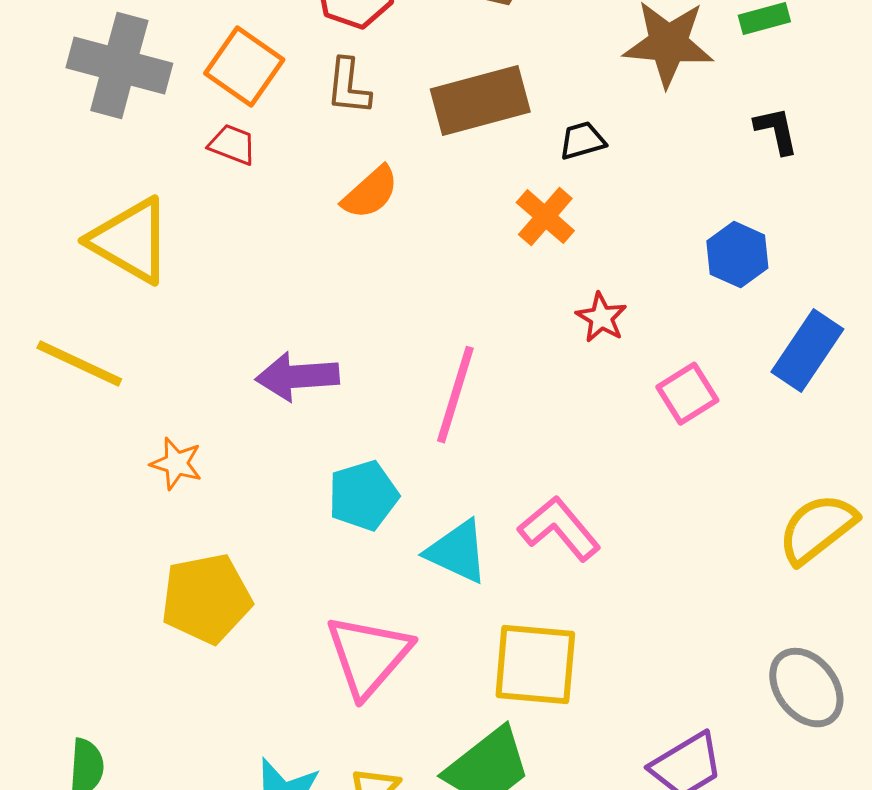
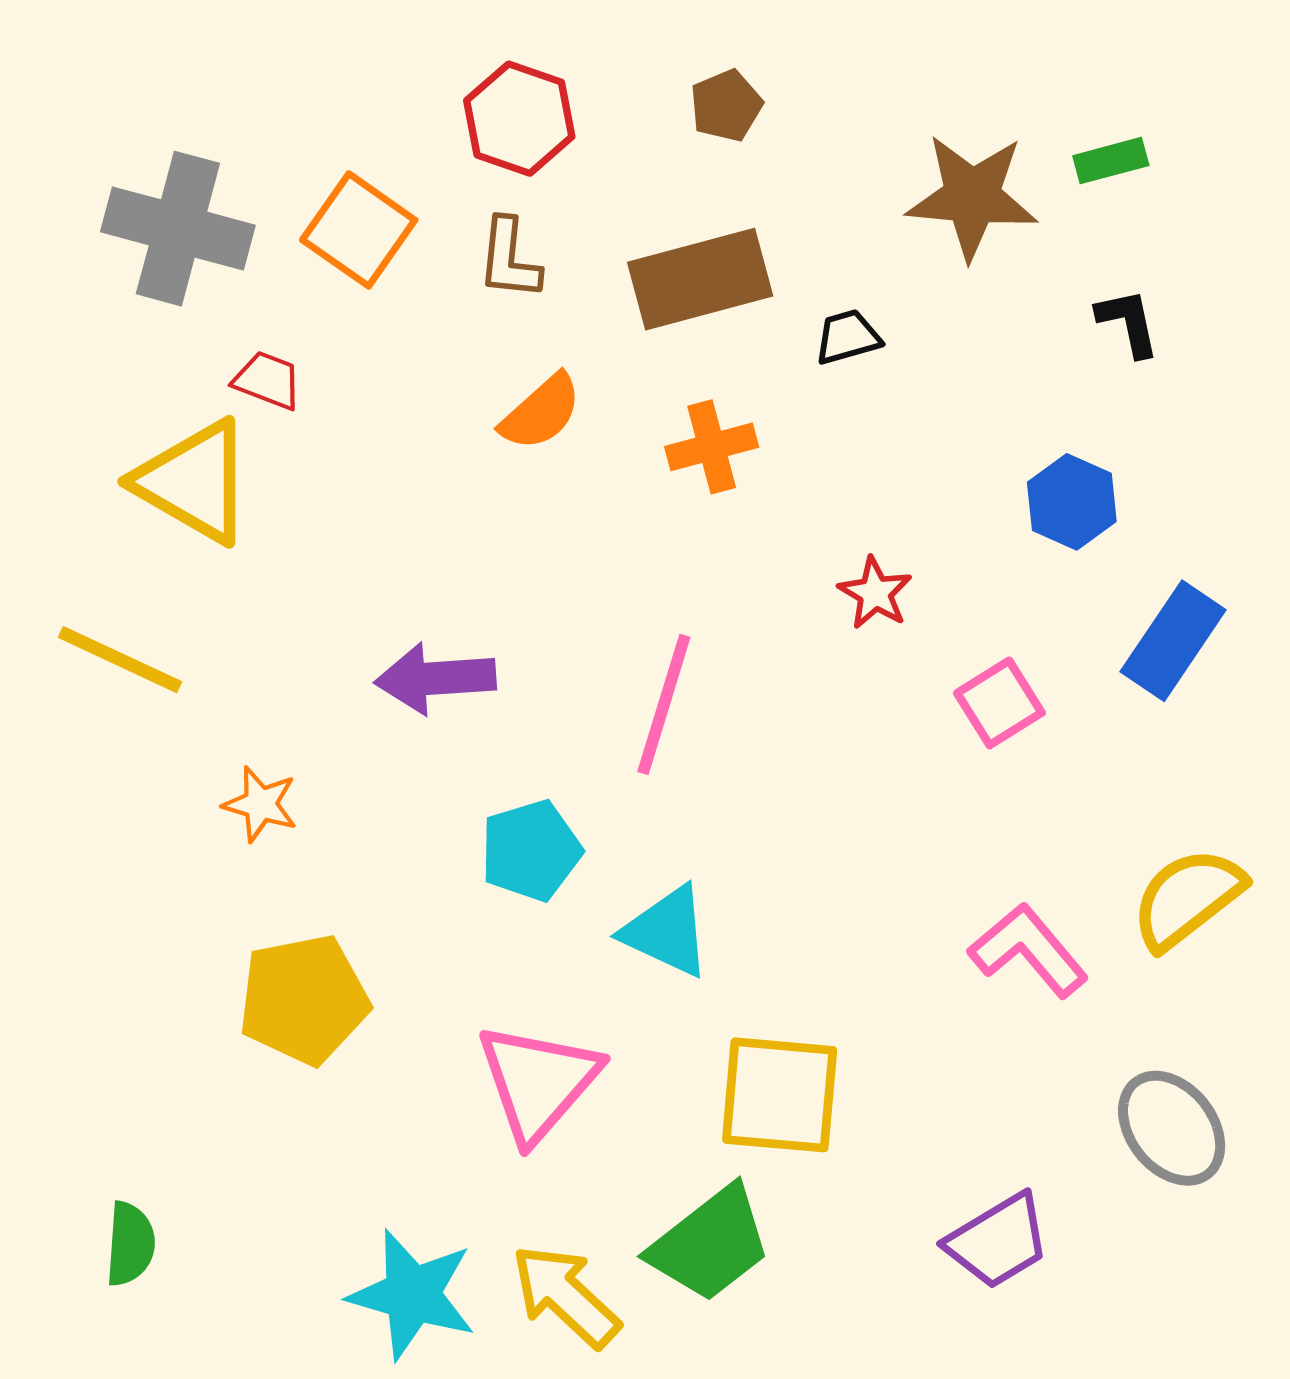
red trapezoid: (232, 145) -> (268, 380), moved
orange cross: (545, 217) -> (712, 447), moved, turned 34
pink L-shape: (559, 529) -> (1028, 950), moved

